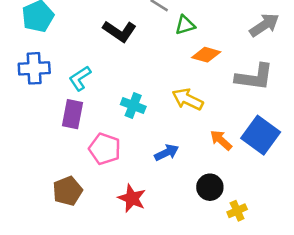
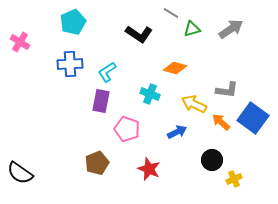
gray arrow: (264, 25) -> (231, 29), moved
orange diamond: (206, 55) -> (175, 68), moved
gray L-shape: (254, 77) -> (227, 90), moved, size x0.7
yellow arrow: (188, 99) -> (194, 104), moved

